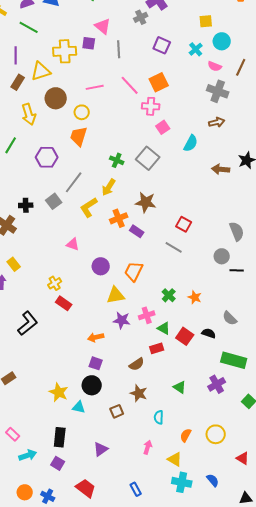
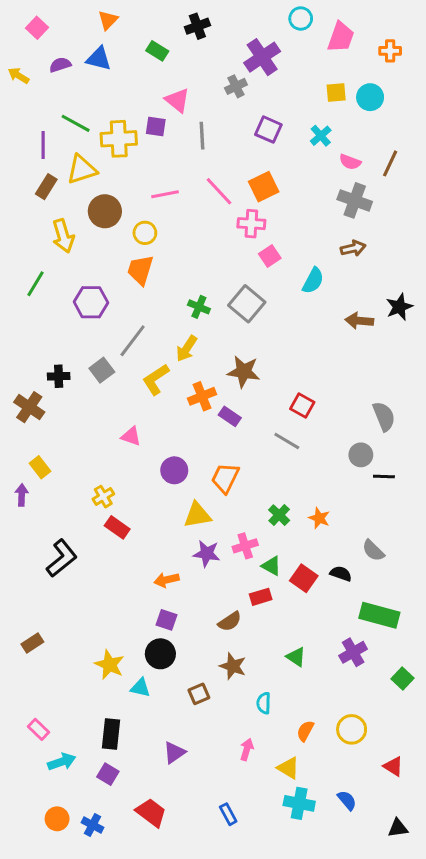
green line: (29, 27) -> (76, 123), moved
cyan circle: (222, 41) -> (370, 97), moved

